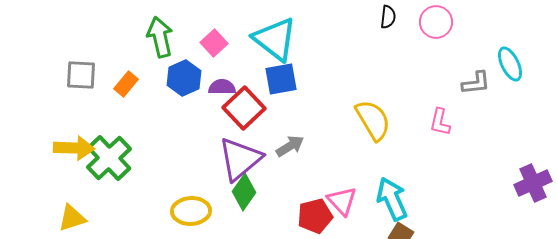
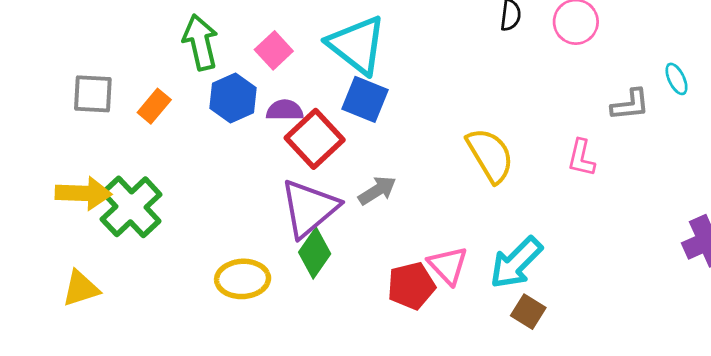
cyan ellipse: (510, 64) -> (676, 79), size x0.7
blue square: (281, 79) -> (365, 99), turned 32
cyan arrow: (392, 199) -> (516, 263), turned -111

